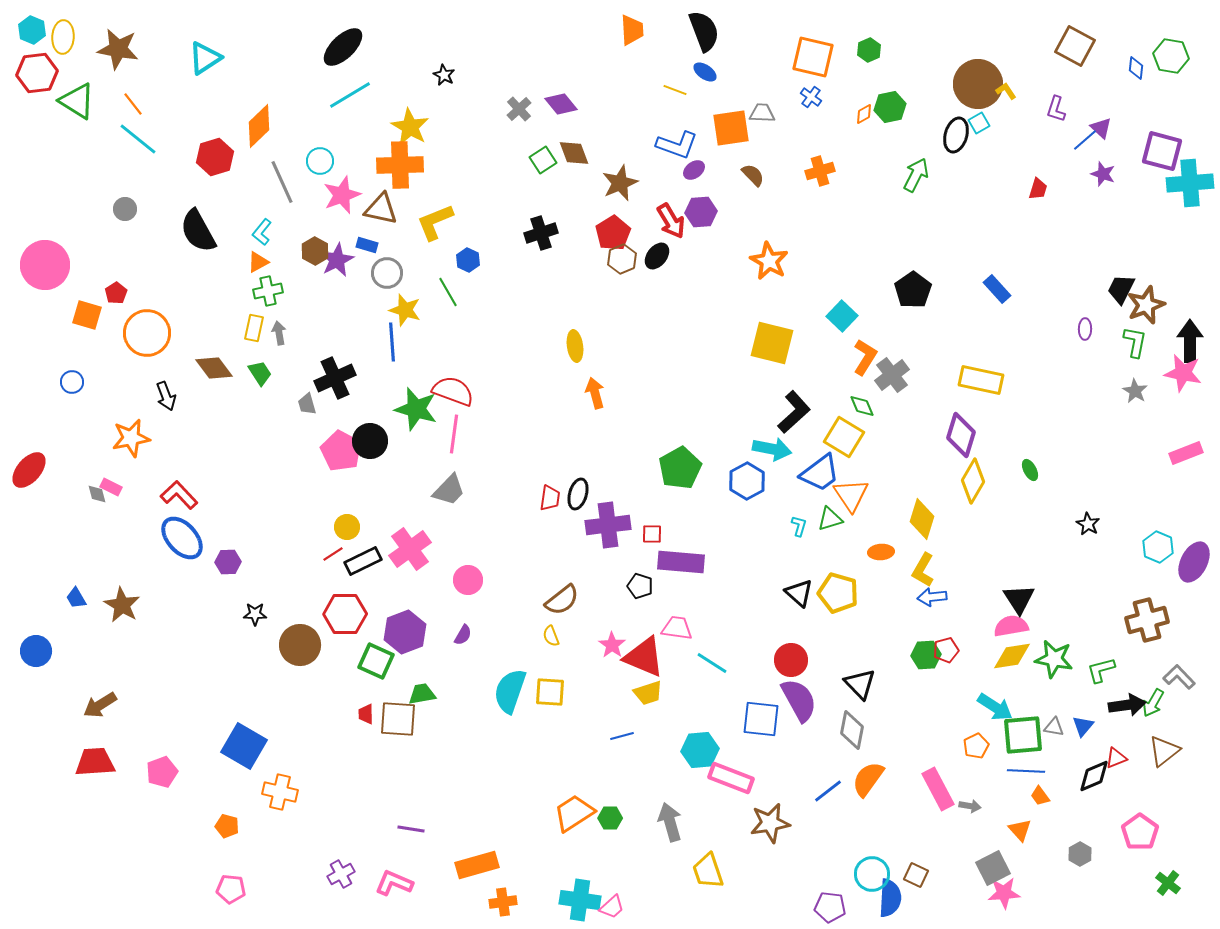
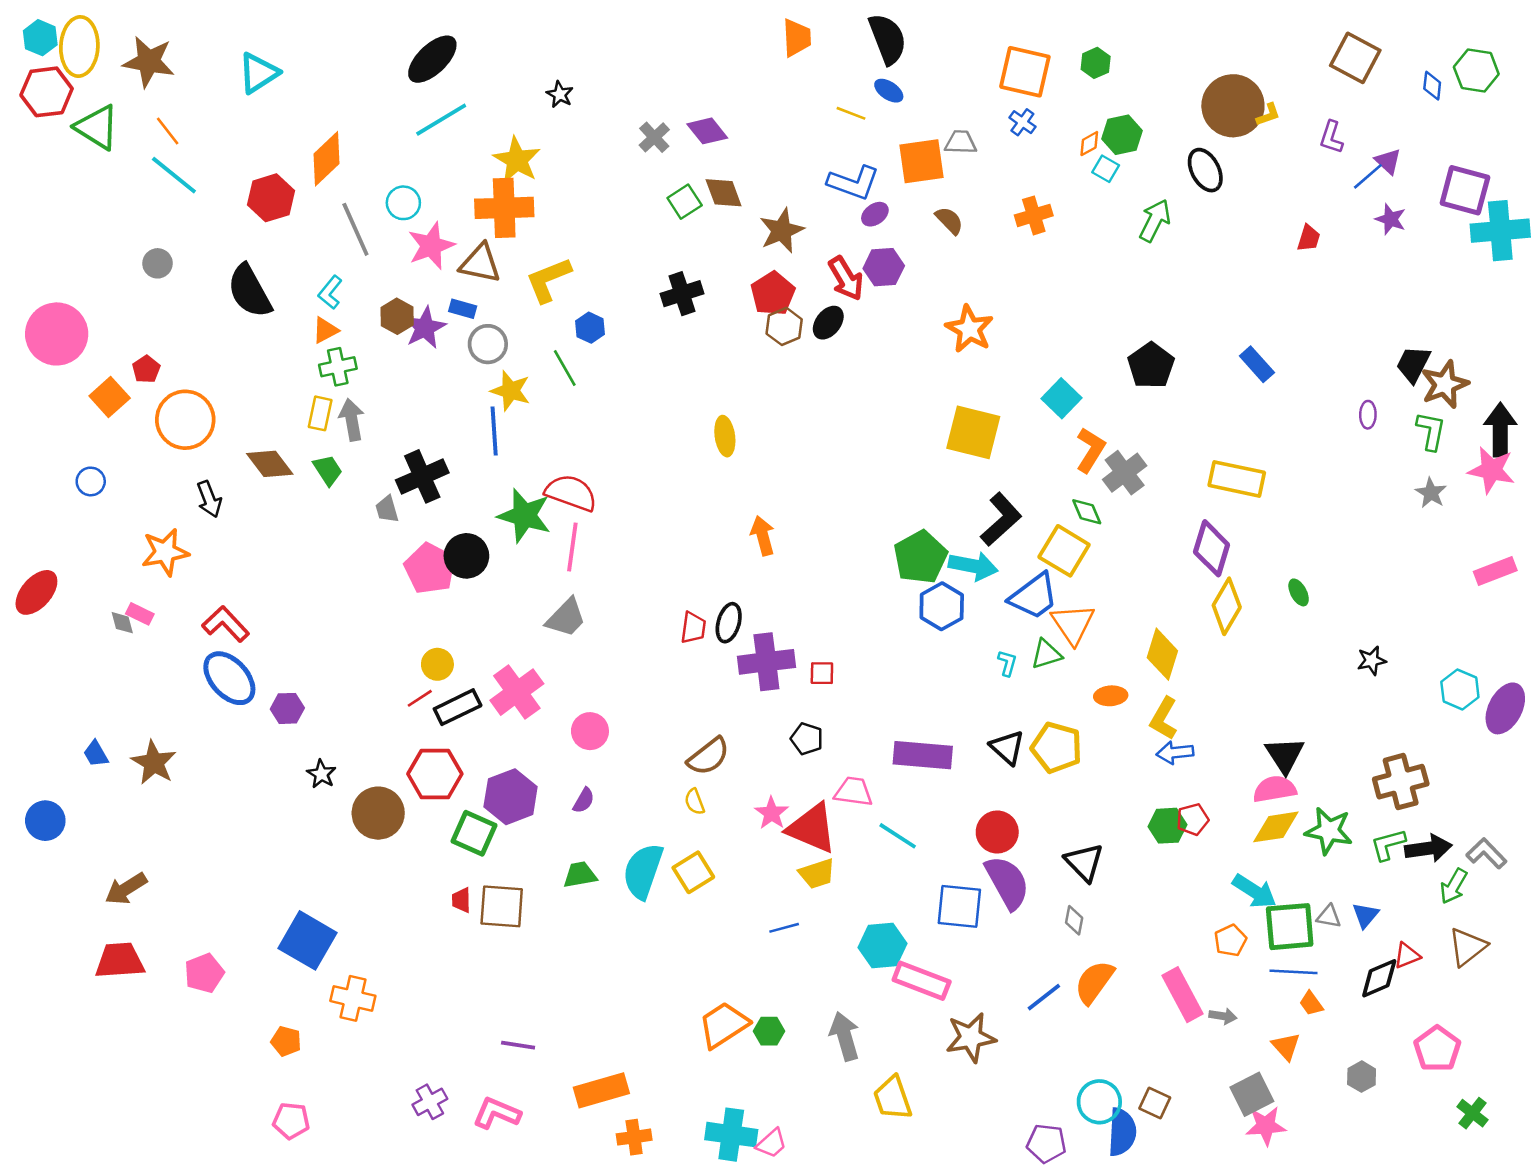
yellow ellipse: (63, 37) -> (79, 47), size x1.4
yellow L-shape: (1006, 91) -> (1268, 115), turned 105
cyan square: (979, 123) -> (1106, 169), moved, turned -30
black ellipse: (956, 135) -> (1205, 170), turned -44
orange square: (87, 315) -> (110, 397), turned 32
gray arrow: (279, 333) -> (352, 420), size x1.4
orange arrow: (595, 393) -> (763, 536), moved
green pentagon: (680, 468) -> (920, 557), moved
black star: (1088, 524) -> (1372, 661), turned 30
purple rectangle: (681, 562) -> (923, 755), moved
black star: (255, 614) -> (321, 774), turned 30
brown cross: (1147, 620) -> (1401, 782), moved
yellow square: (550, 692) -> (693, 872), turned -36
green trapezoid: (422, 694) -> (580, 875), moved
black arrow: (1127, 705) -> (1428, 848), moved
gray diamond: (852, 730) -> (1074, 920), size x0.6

